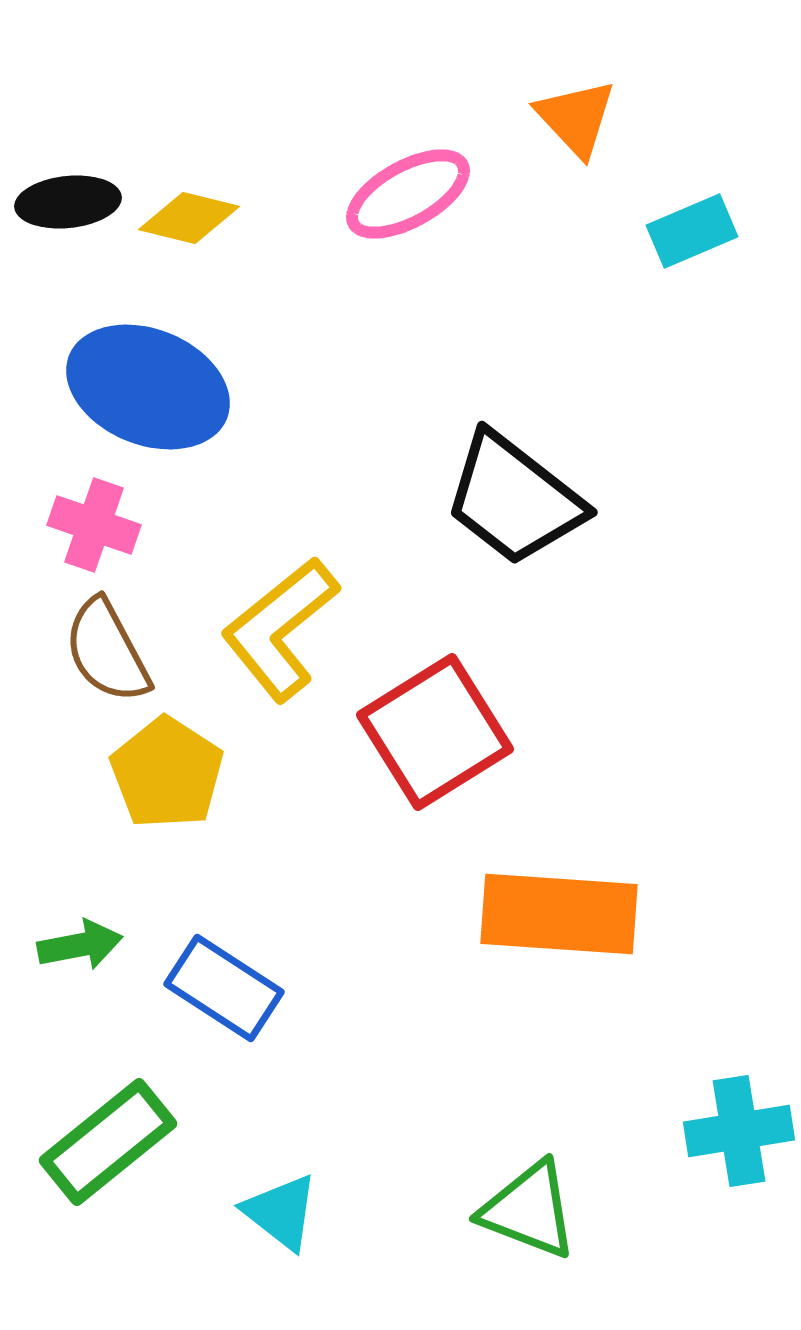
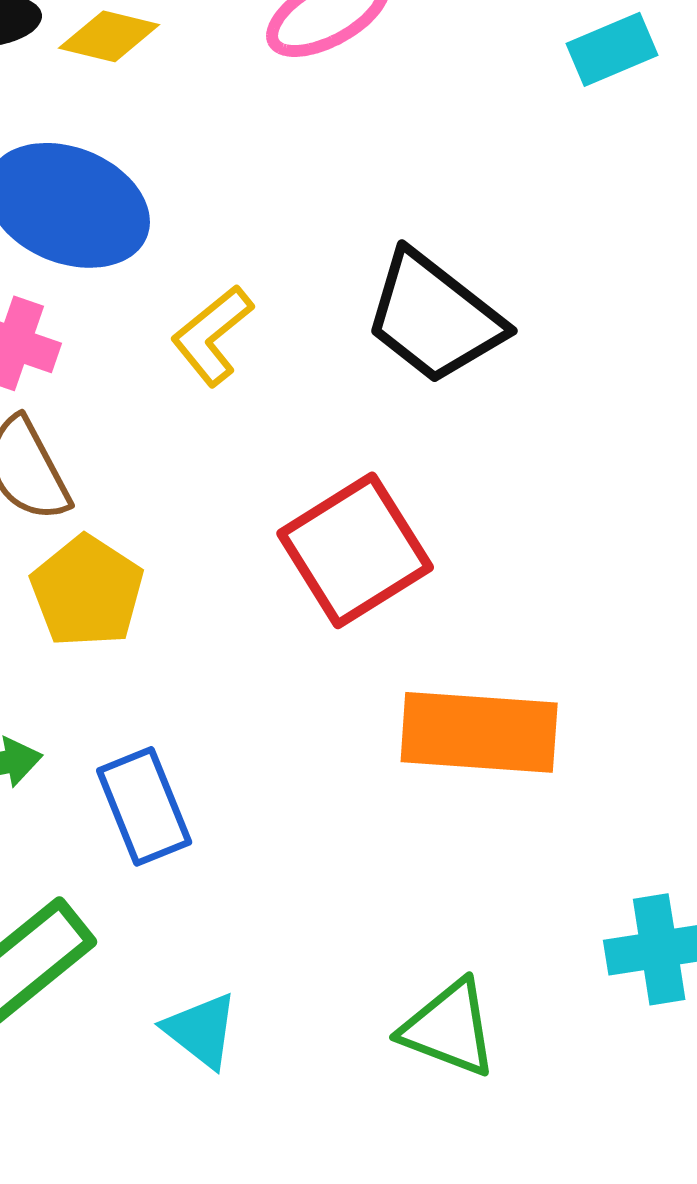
yellow L-shape: (280, 629) -> (212, 335), moved, size x0.7
blue rectangle: (224, 988) -> (144, 806), turned 35

